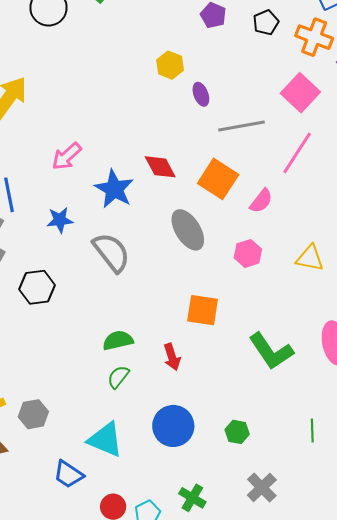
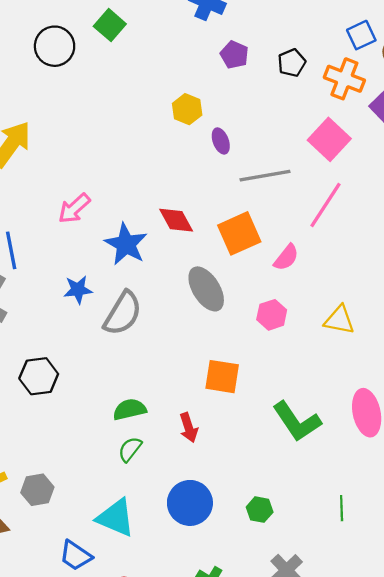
orange square: (218, 179) -> (239, 233), turned 33
blue star: (60, 220) -> (78, 290), moved
gray semicircle: (111, 252) -> (123, 313), turned 69
black hexagon: (37, 287) -> (39, 376), moved

